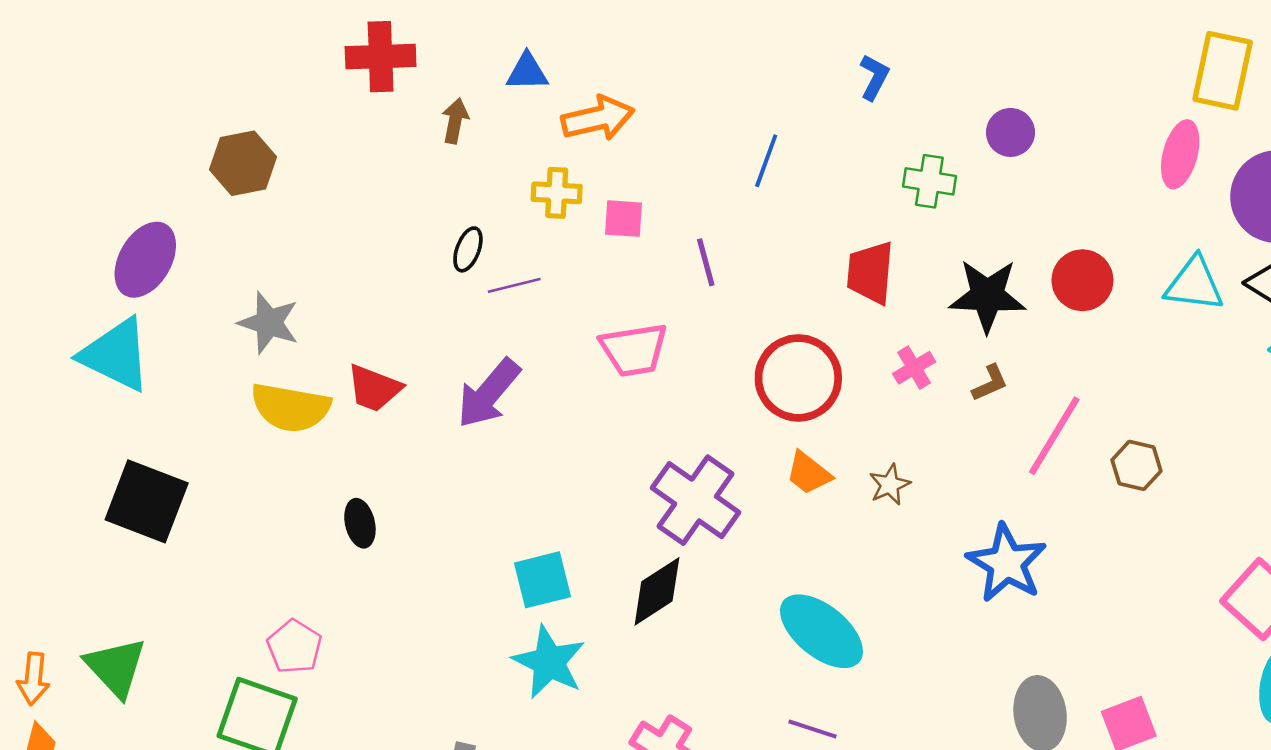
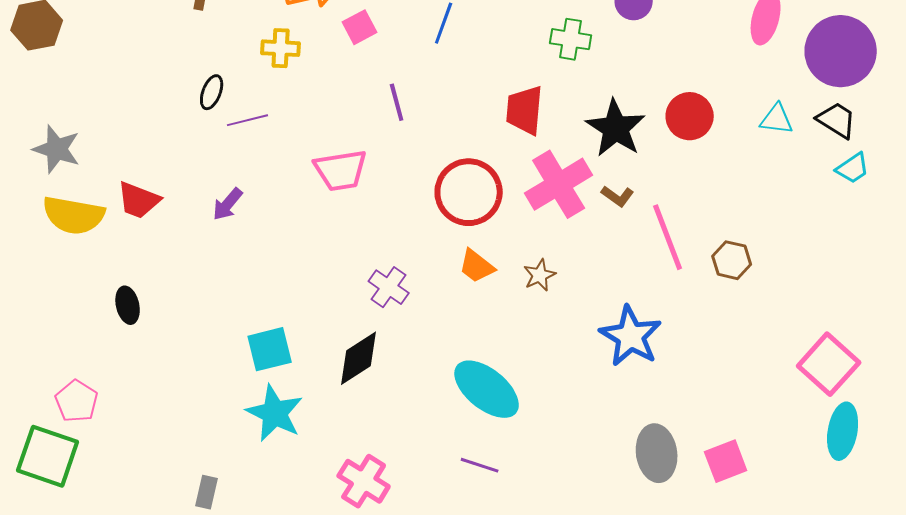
pink square: (624, 219) -> (360, 27), moved, turned -32
cyan triangle: (1194, 284) -> (777, 119), size x0.7
black star: (987, 296) -> (616, 128), turned 30
pink cross: (914, 368) -> (559, 184), size x2.0
brown L-shape: (990, 383) -> (618, 196), turned 60
purple arrow: (489, 393) -> (228, 204), size x0.6
pink line: (1054, 436) -> (668, 237), turned -52
purple cross: (696, 500) -> (389, 287), size x0.6

